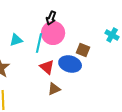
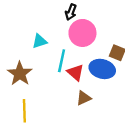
black arrow: (51, 18) -> (71, 12), moved
cyan line: (39, 43) -> (62, 61), moved

